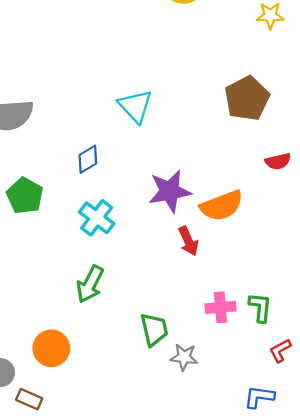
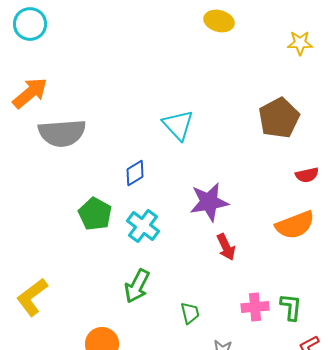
green pentagon: (25, 196) -> (95, 214), moved
orange semicircle: (222, 206) -> (295, 225), moved
green trapezoid: (154, 329) -> (190, 313), moved, size x0.7

